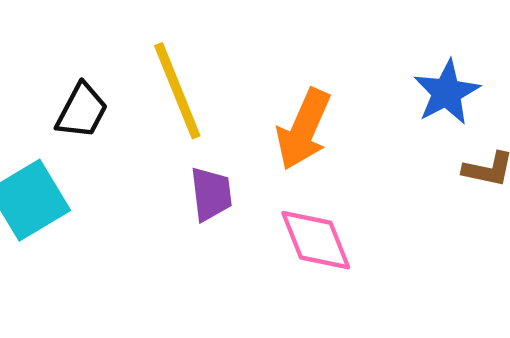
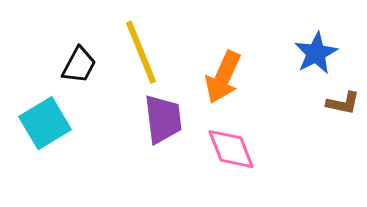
purple trapezoid: (211, 194) -> (163, 119), size x1.4

